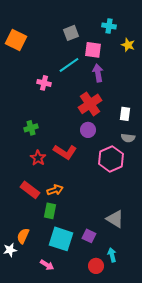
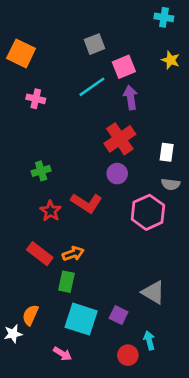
cyan cross: (109, 26) -> (164, 17), moved
pink square: (93, 50) -> (124, 67), turned -30
pink cross: (44, 83) -> (36, 99), moved

